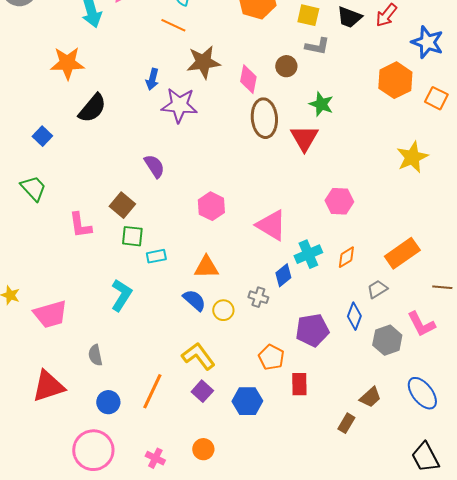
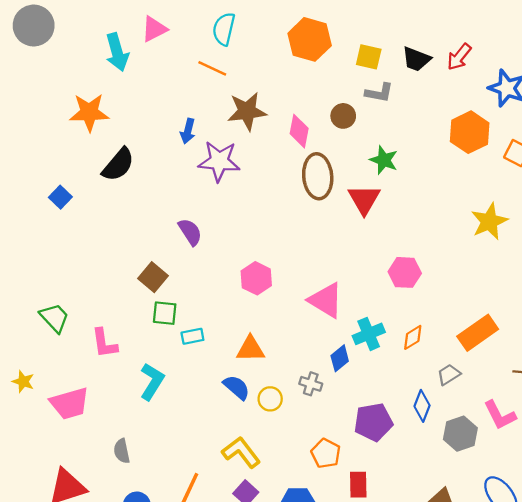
green trapezoid: (33, 188) -> (54, 318), moved
pink L-shape: (80, 225) -> (104, 343), moved

